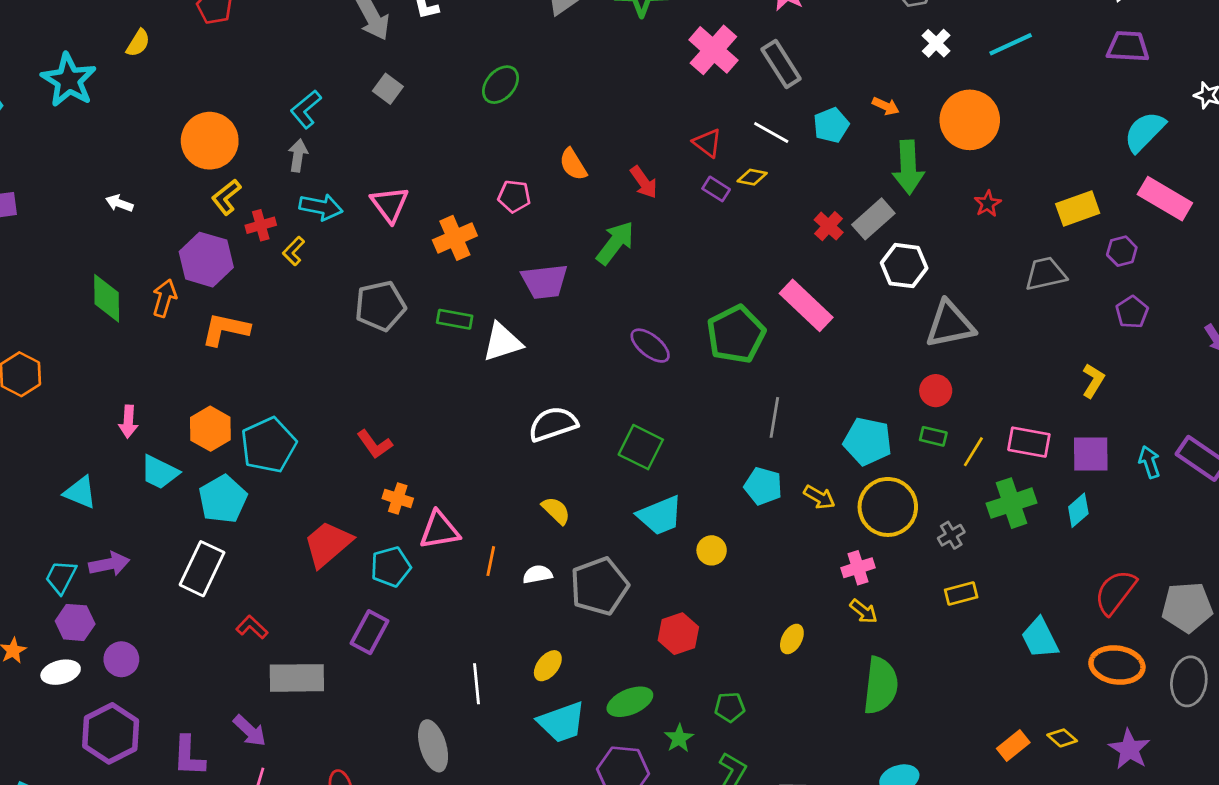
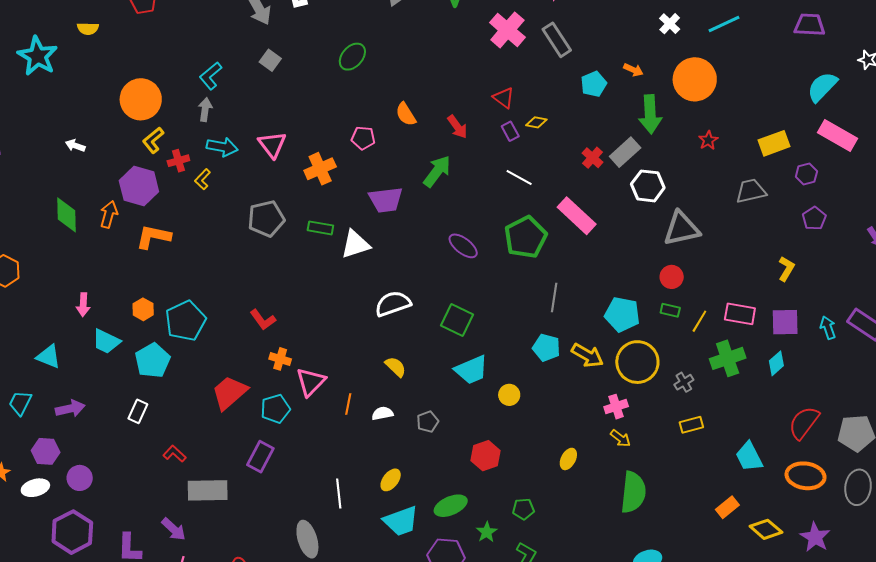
yellow semicircle: (138, 43) -> (88, 29), turned 60
white line: (771, 132) -> (519, 178), moved
purple rectangle: (716, 189) -> (510, 131), turned 30
orange hexagon: (210, 429) -> (143, 309), size x0.7
yellow arrow: (819, 497) -> (587, 355), size x1.4
pink triangle: (439, 530) -> (311, 382), turned -36
white rectangle: (202, 569) -> (138, 411), size x0.6
cyan trapezoid: (61, 577) -> (20, 403), moved
gray pentagon: (599, 586) -> (428, 422), size x0.5
yellow diamond: (1062, 738) -> (766, 529), size x1.5
orange rectangle: (1013, 745) -> (727, 507), moved

